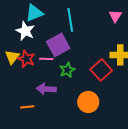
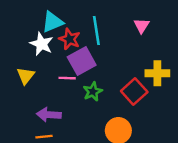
pink triangle: (115, 16) -> (142, 26), moved
red star: (26, 59) -> (70, 39), moved
purple arrow: (46, 89) -> (49, 115), moved

